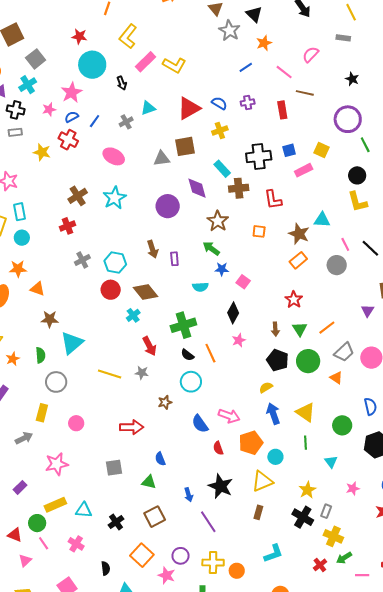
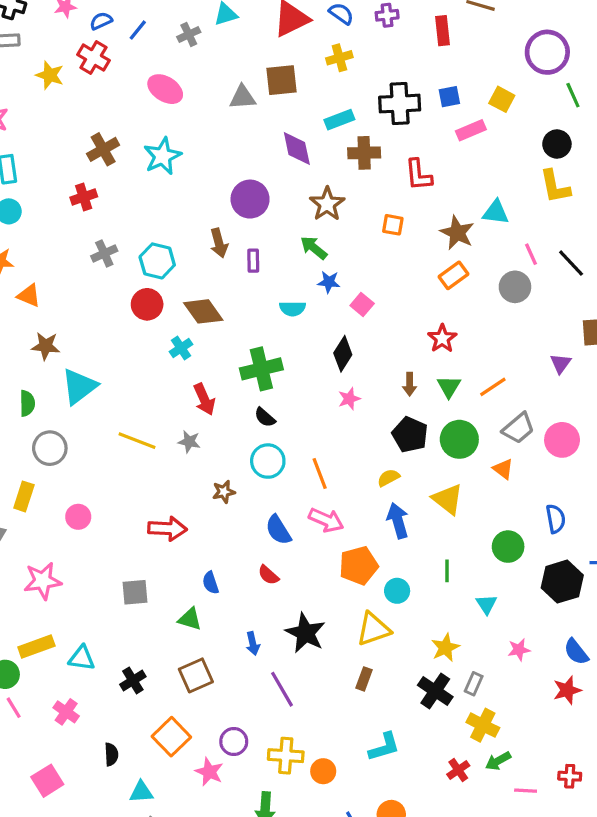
cyan rectangle: (222, 169) -> (339, 120), turned -72
purple circle: (168, 206) -> (250, 199), moved
orange line: (210, 353) -> (320, 474), moved
yellow triangle: (306, 412) -> (448, 499), moved
red semicircle: (218, 448) -> (268, 575), moved, turned -32

